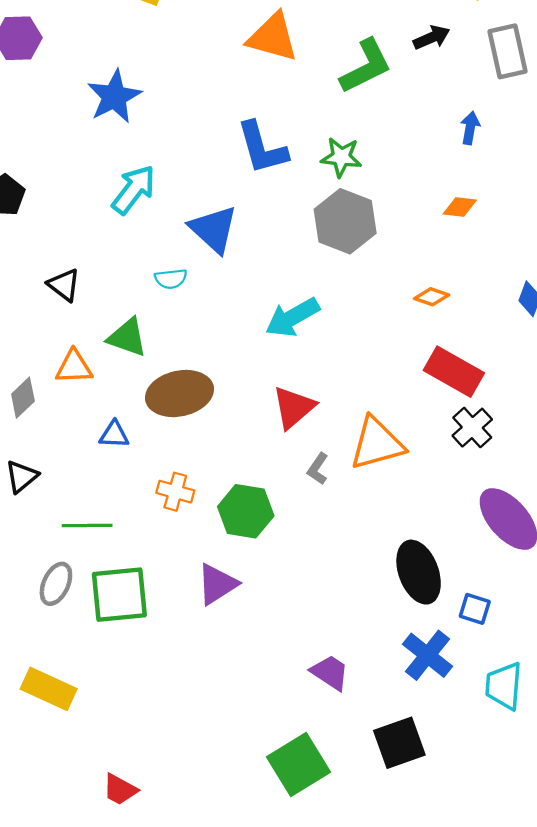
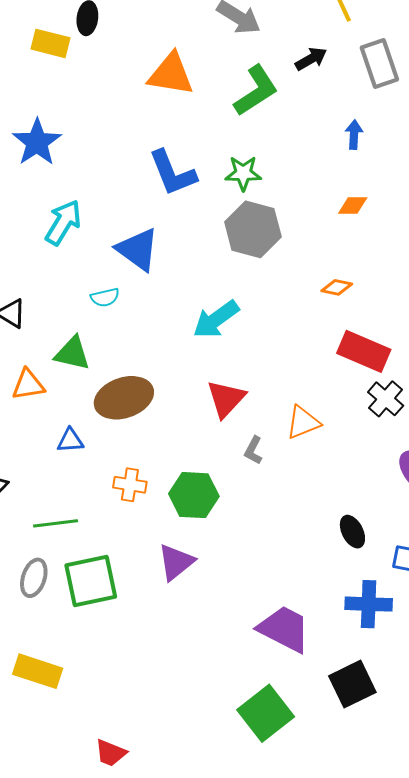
orange triangle: (377, 444) -> (303, 422), size x0.7
black ellipse: (419, 572) -> (352, 532), size x0.6
blue cross: (428, 655) -> (369, 604), turned -30
purple trapezoid: (330, 672) -> (284, 629), size x1.5

